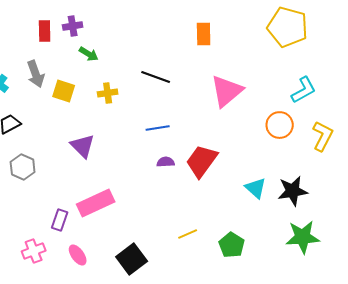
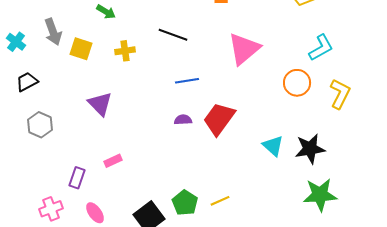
blue line: (158, 128) -> (187, 81), moved
pink rectangle: (96, 203) -> (113, 161), size x0.5
yellow line: (188, 234) -> (220, 201), moved
green pentagon: (232, 245) -> (185, 203), moved

